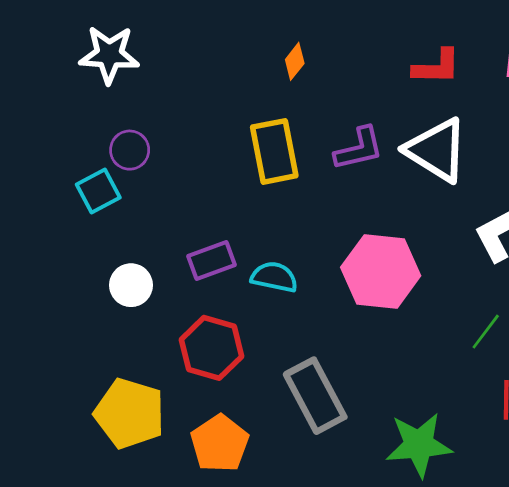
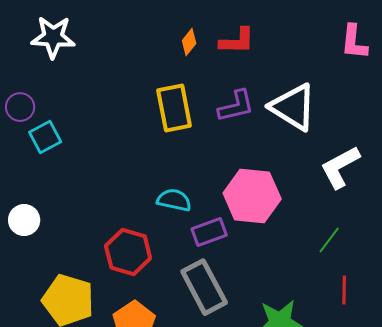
red L-shape: (437, 67) -> (237, 41), moved
purple circle: (130, 150) -> (20, 107), moved
purple rectangle: (211, 261) -> (209, 232), moved
white circle: (131, 285) -> (24, 220), moved

